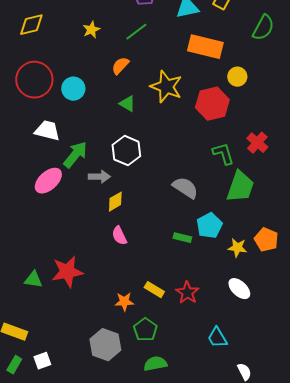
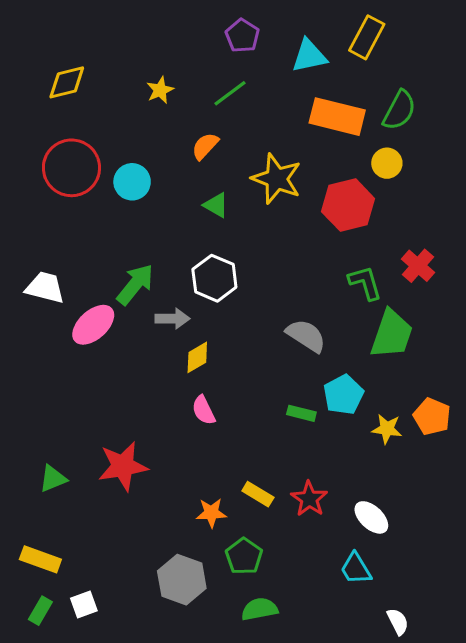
green semicircle: (263, 28) -> (399, 110), moved
white trapezoid: (47, 131) -> (45, 287), moved
green triangle: (33, 280) -> (53, 479), moved, turned -30
white ellipse: (239, 289) -> (371, 517), moved

